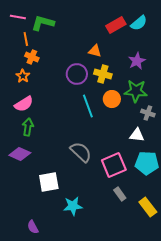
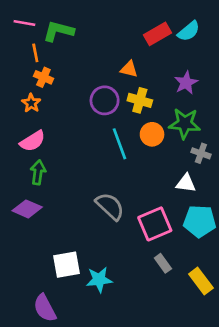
white square: (49, 182) -> (67, 265), moved
purple semicircle: (33, 227) -> (45, 308), size x1.5

